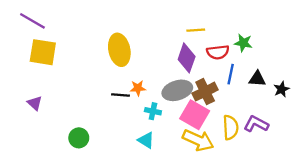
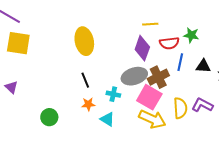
orange star: (138, 88) -> (88, 104), moved
black line: (120, 95) -> (85, 80), turned 63

